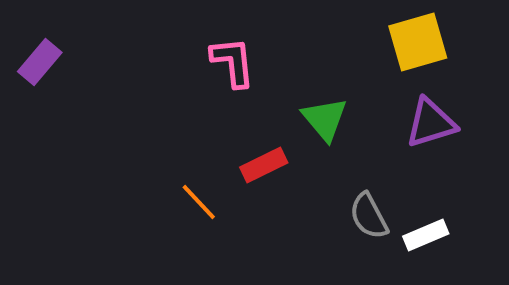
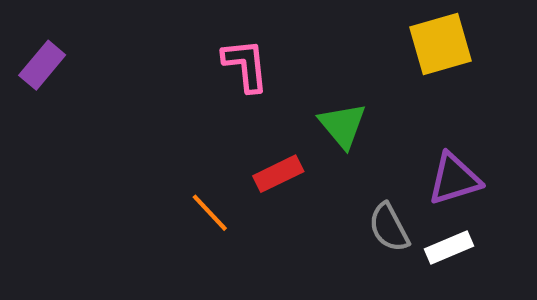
purple triangle: (431, 123) -> (454, 179), moved

